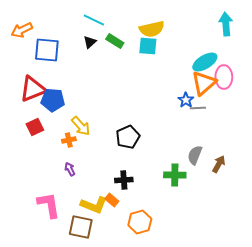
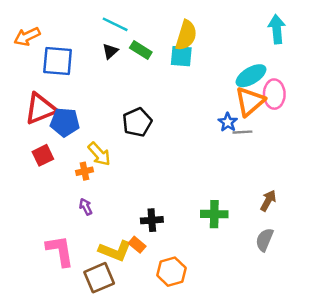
yellow semicircle: (152, 29) -> (186, 35), turned -60
black pentagon: (128, 137) -> (137, 122), moved
gray semicircle: (195, 155) -> (264, 240), moved
brown square: (81, 227) -> (99, 278), turned -35

